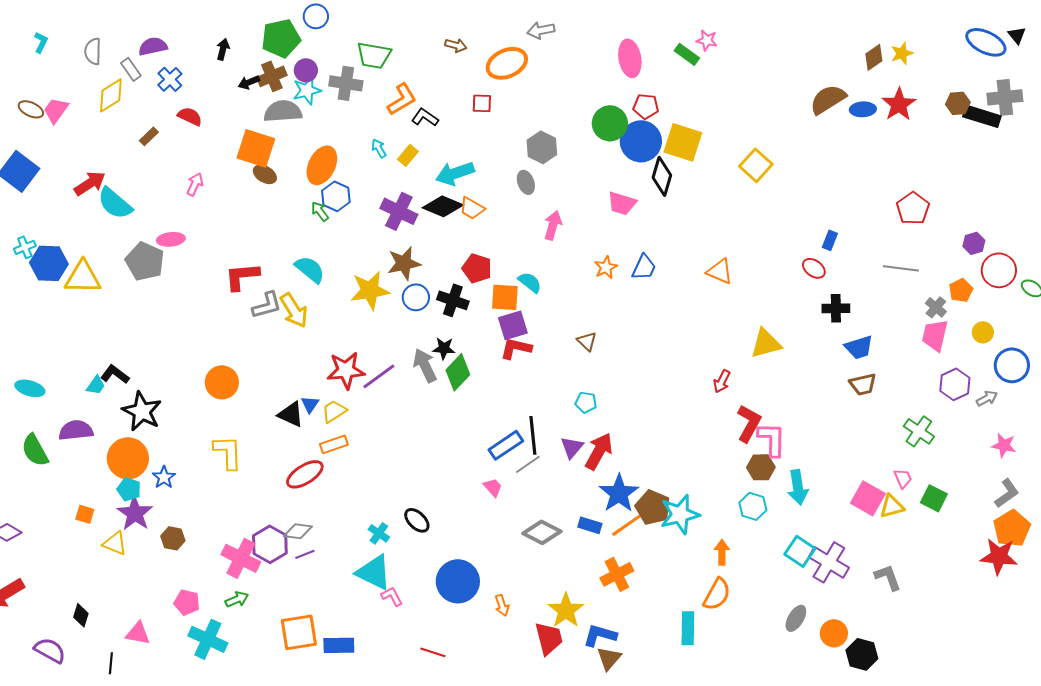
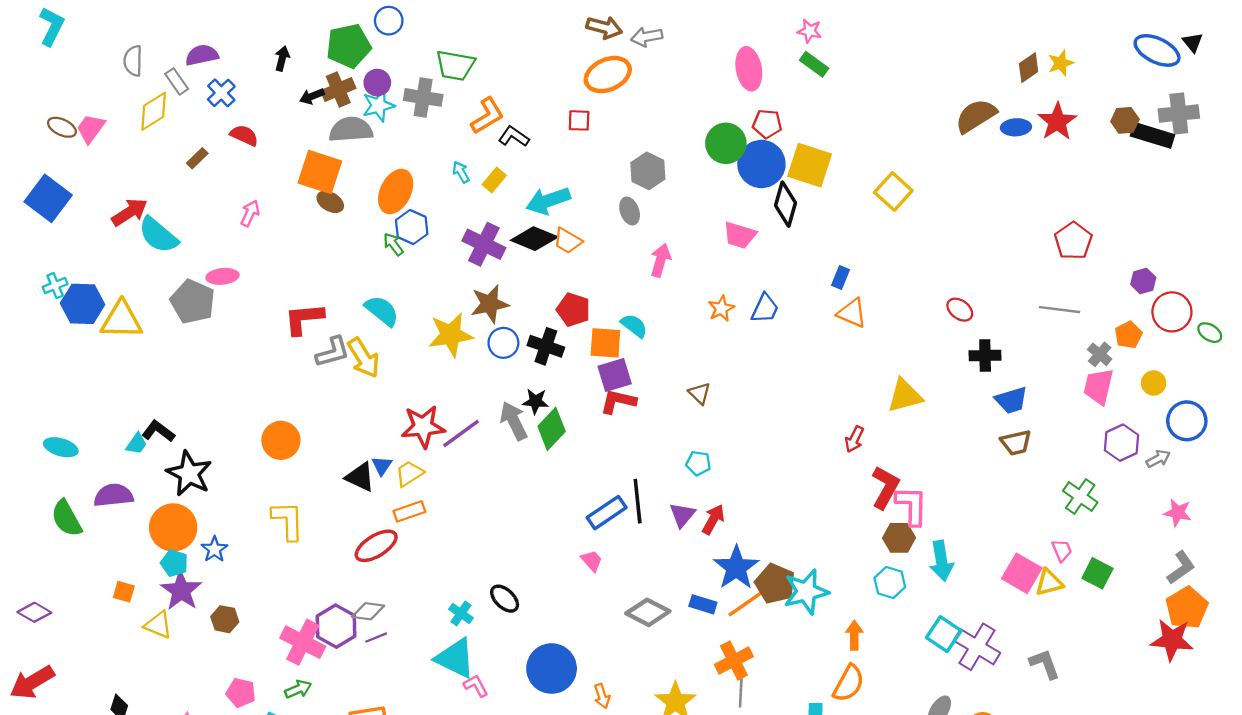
pink star: (707, 40) -> (810, 31), moved
cyan L-shape: (41, 42) -> (52, 26), moved, size x1.6
brown arrow: (456, 45) -> (604, 28), moved, size x1.4
blue rectangle: (830, 240) -> (841, 278), moved
red arrow: (599, 451) -> (713, 519), size x0.7
gray line: (528, 464) -> (741, 691), moved, turned -52

